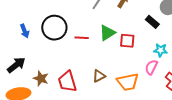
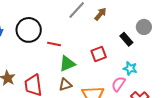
green triangle: (107, 33) -> (67, 64), moved
red square: (127, 41) -> (99, 54), turned -35

